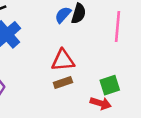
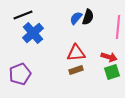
red arrow: (101, 103) -> (109, 57), moved

